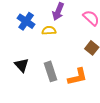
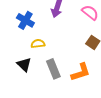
yellow semicircle: (49, 30) -> (38, 44), moved

